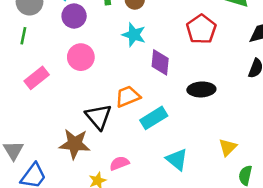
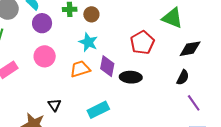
black ellipse: (201, 89) -> (131, 77), moved
orange trapezoid: (128, 96) -> (80, 69), moved
black triangle: (98, 117) -> (54, 105), size x0.6

